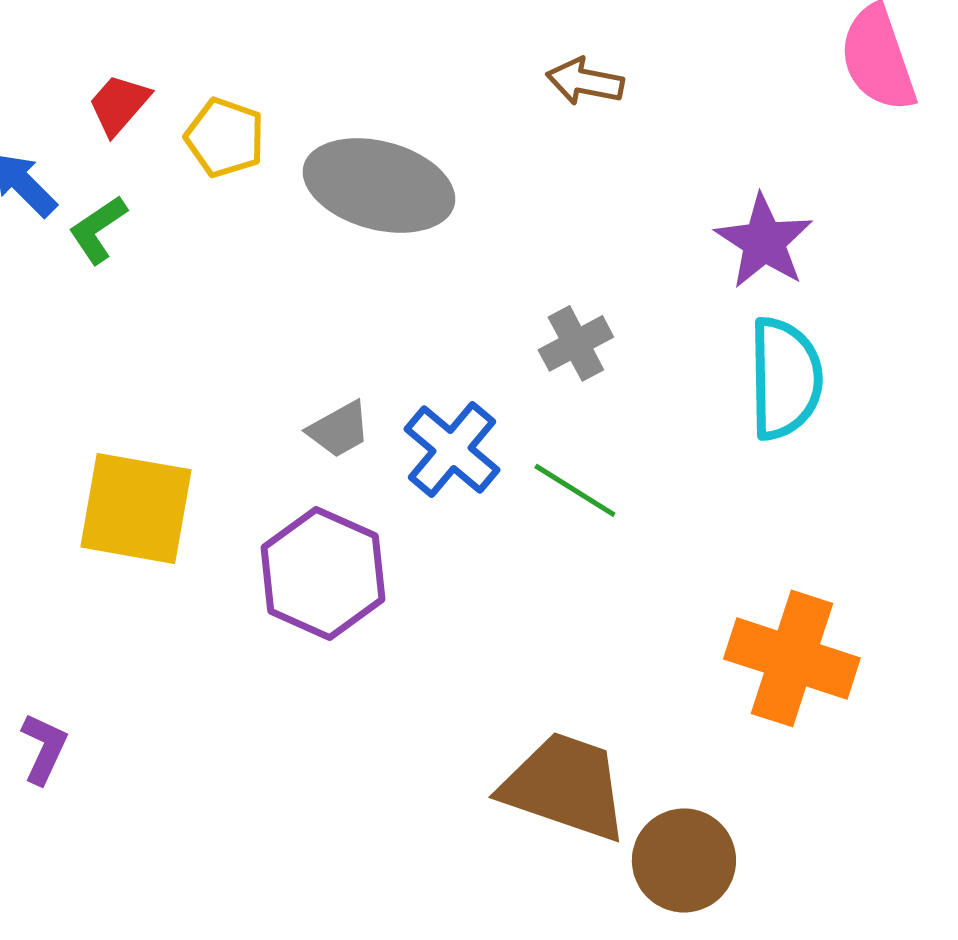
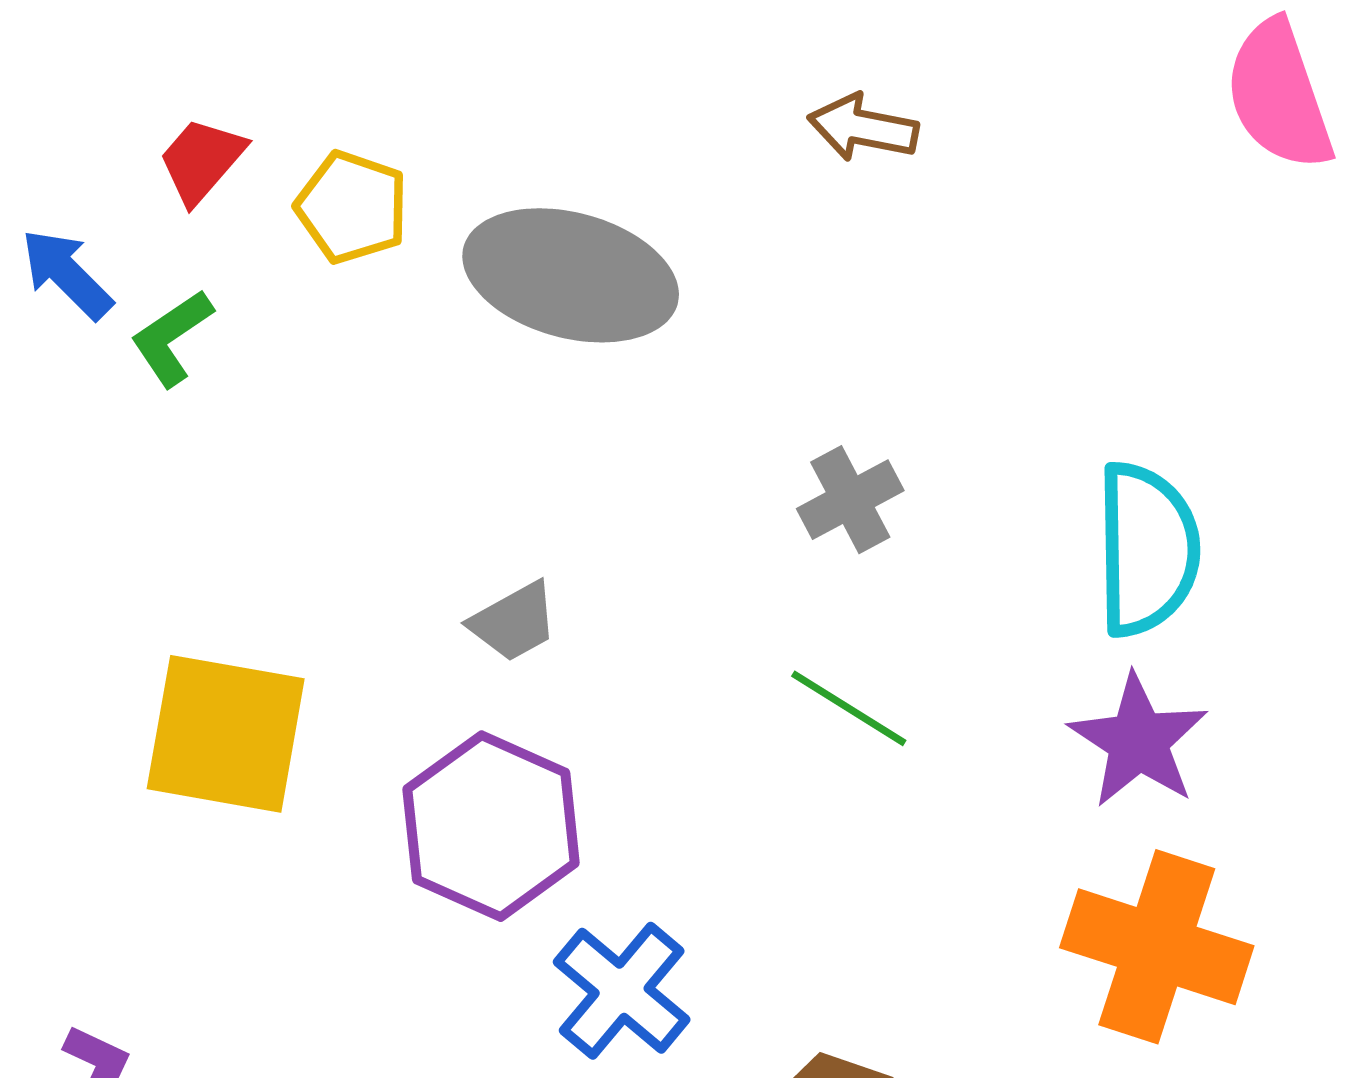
purple star: (764, 241) -> (1138, 741), moved
blue cross: (452, 449) -> (622, 991), moved

